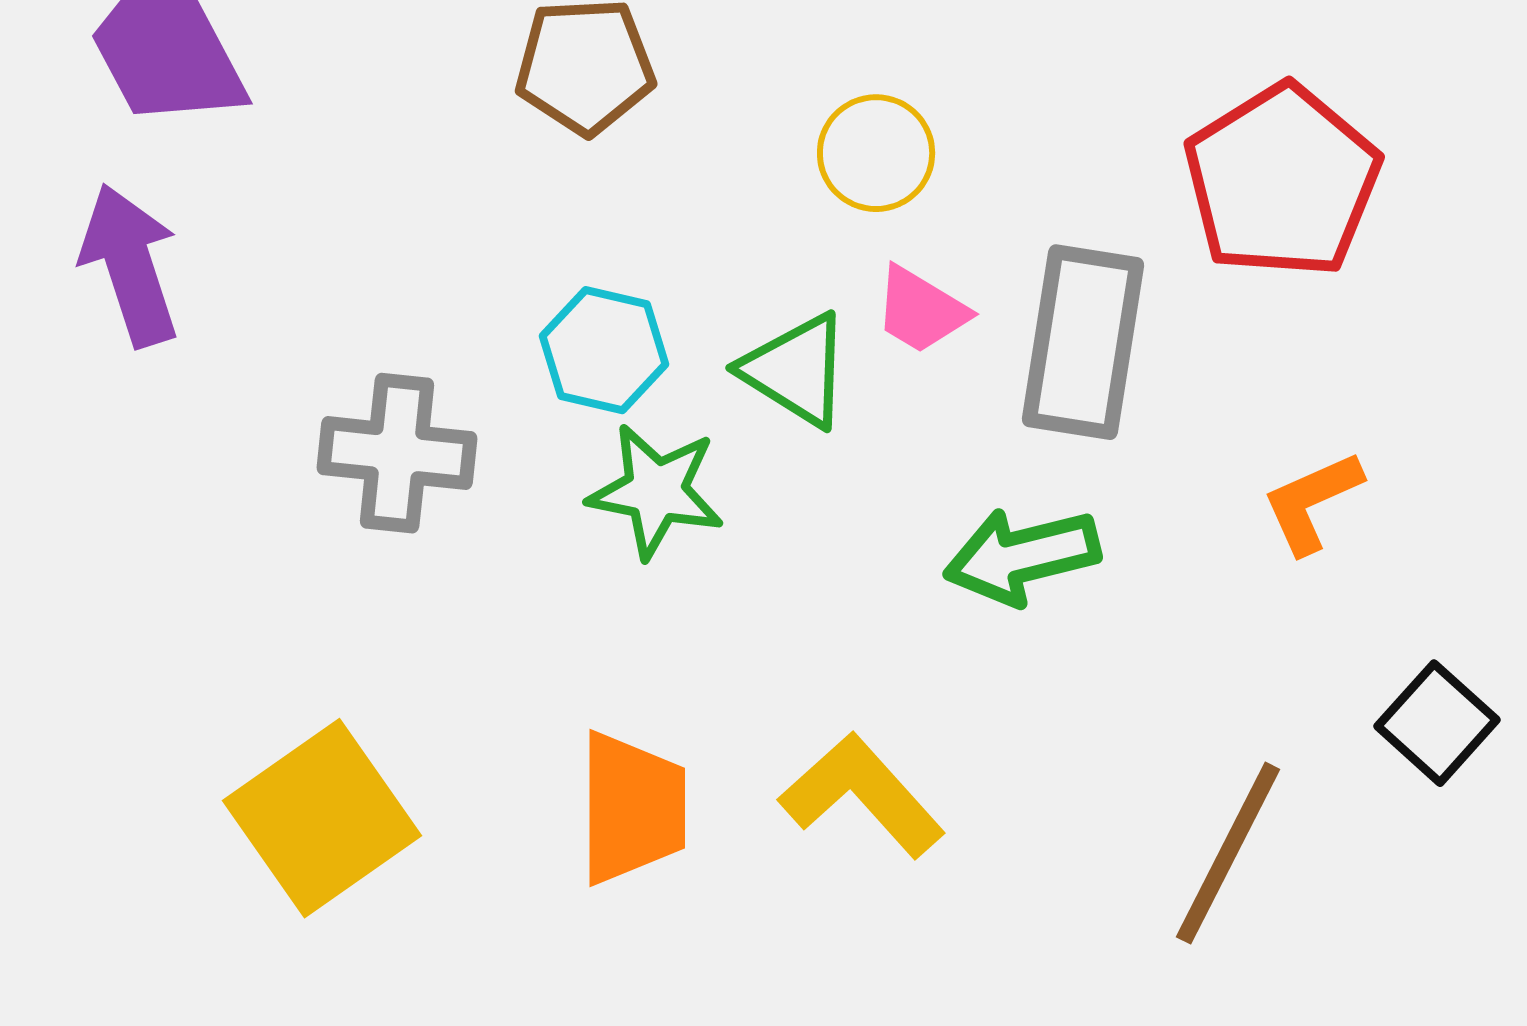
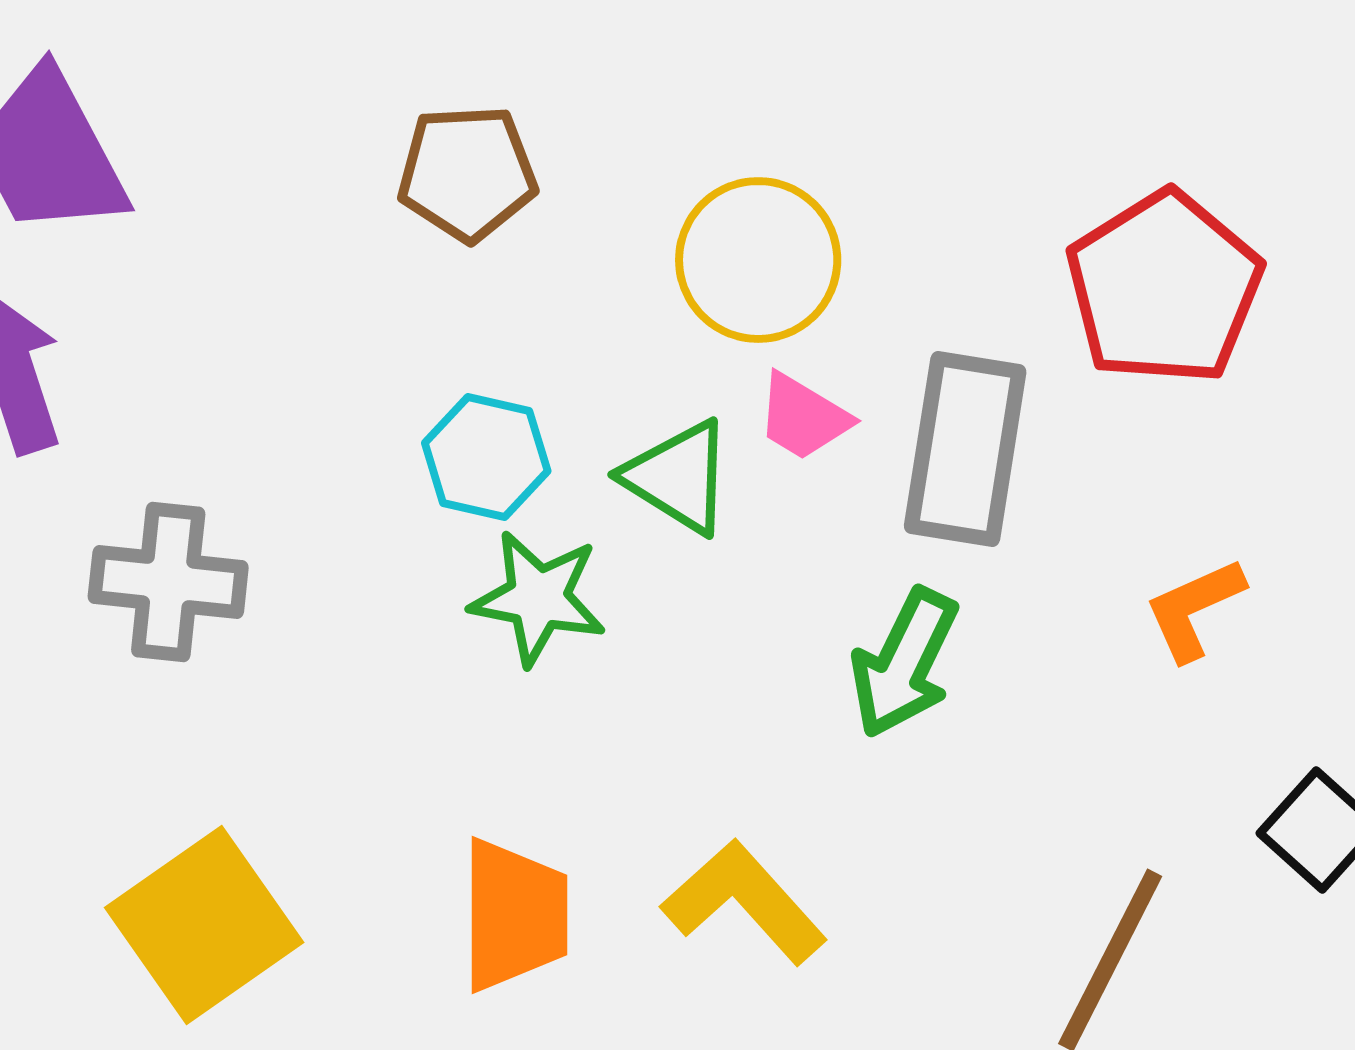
yellow circle: (876, 153) -> (758, 260), size x1.4
gray cross: (397, 453) -> (168, 582), moved
green arrow: (1022, 556) -> (904, 663), turned -50

